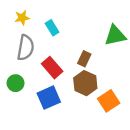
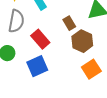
brown rectangle: (84, 59) -> (69, 23), moved, turned -56
brown hexagon: (85, 83) -> (82, 41), moved

